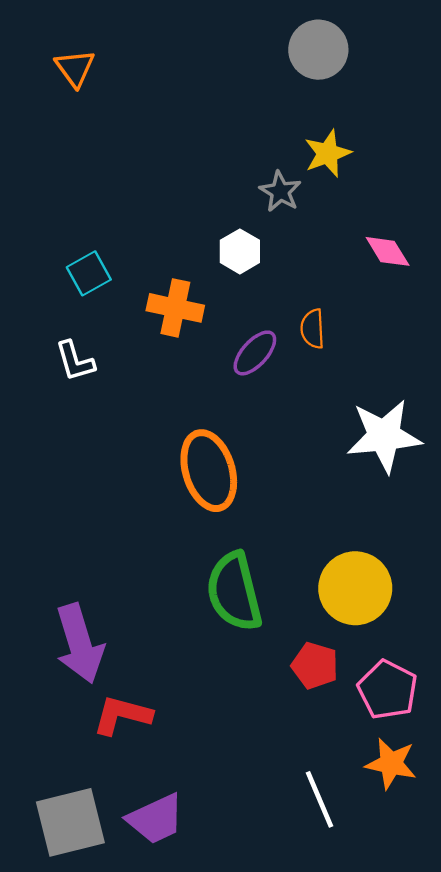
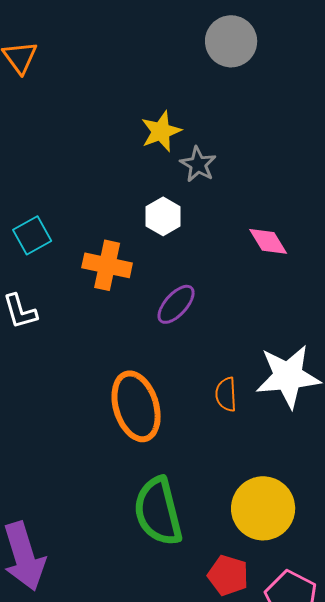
yellow star: (328, 153) -> (161, 131), moved
pink diamond: (388, 251) -> (268, 241), moved
orange semicircle: (313, 329) -> (226, 394), moved

